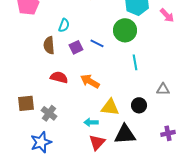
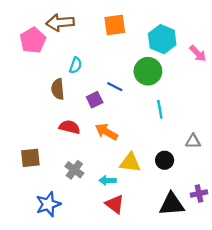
purple square: (76, 47) -> (95, 100), moved
gray cross: (49, 113) -> (74, 170), moved
black triangle: (125, 134) -> (172, 204), moved
red triangle: (97, 142) -> (115, 204), turned -36

